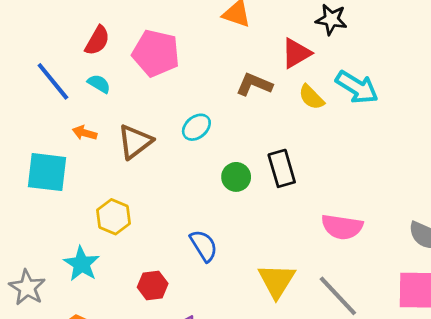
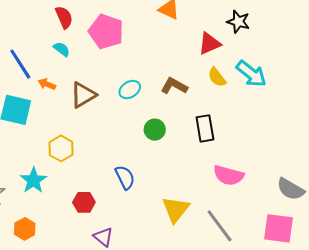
red semicircle: (97, 41) -> (64, 17), turned -60
blue line: (53, 81) -> (20, 64), moved
brown L-shape: (254, 84) -> (174, 86), moved
black rectangle: (282, 168) -> (205, 128), moved

